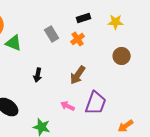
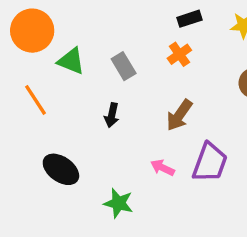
gray rectangle: (52, 34) -> (124, 66), moved

